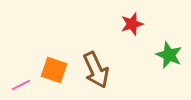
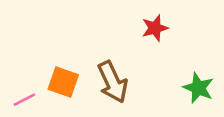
green star: (169, 55) -> (198, 88), moved

